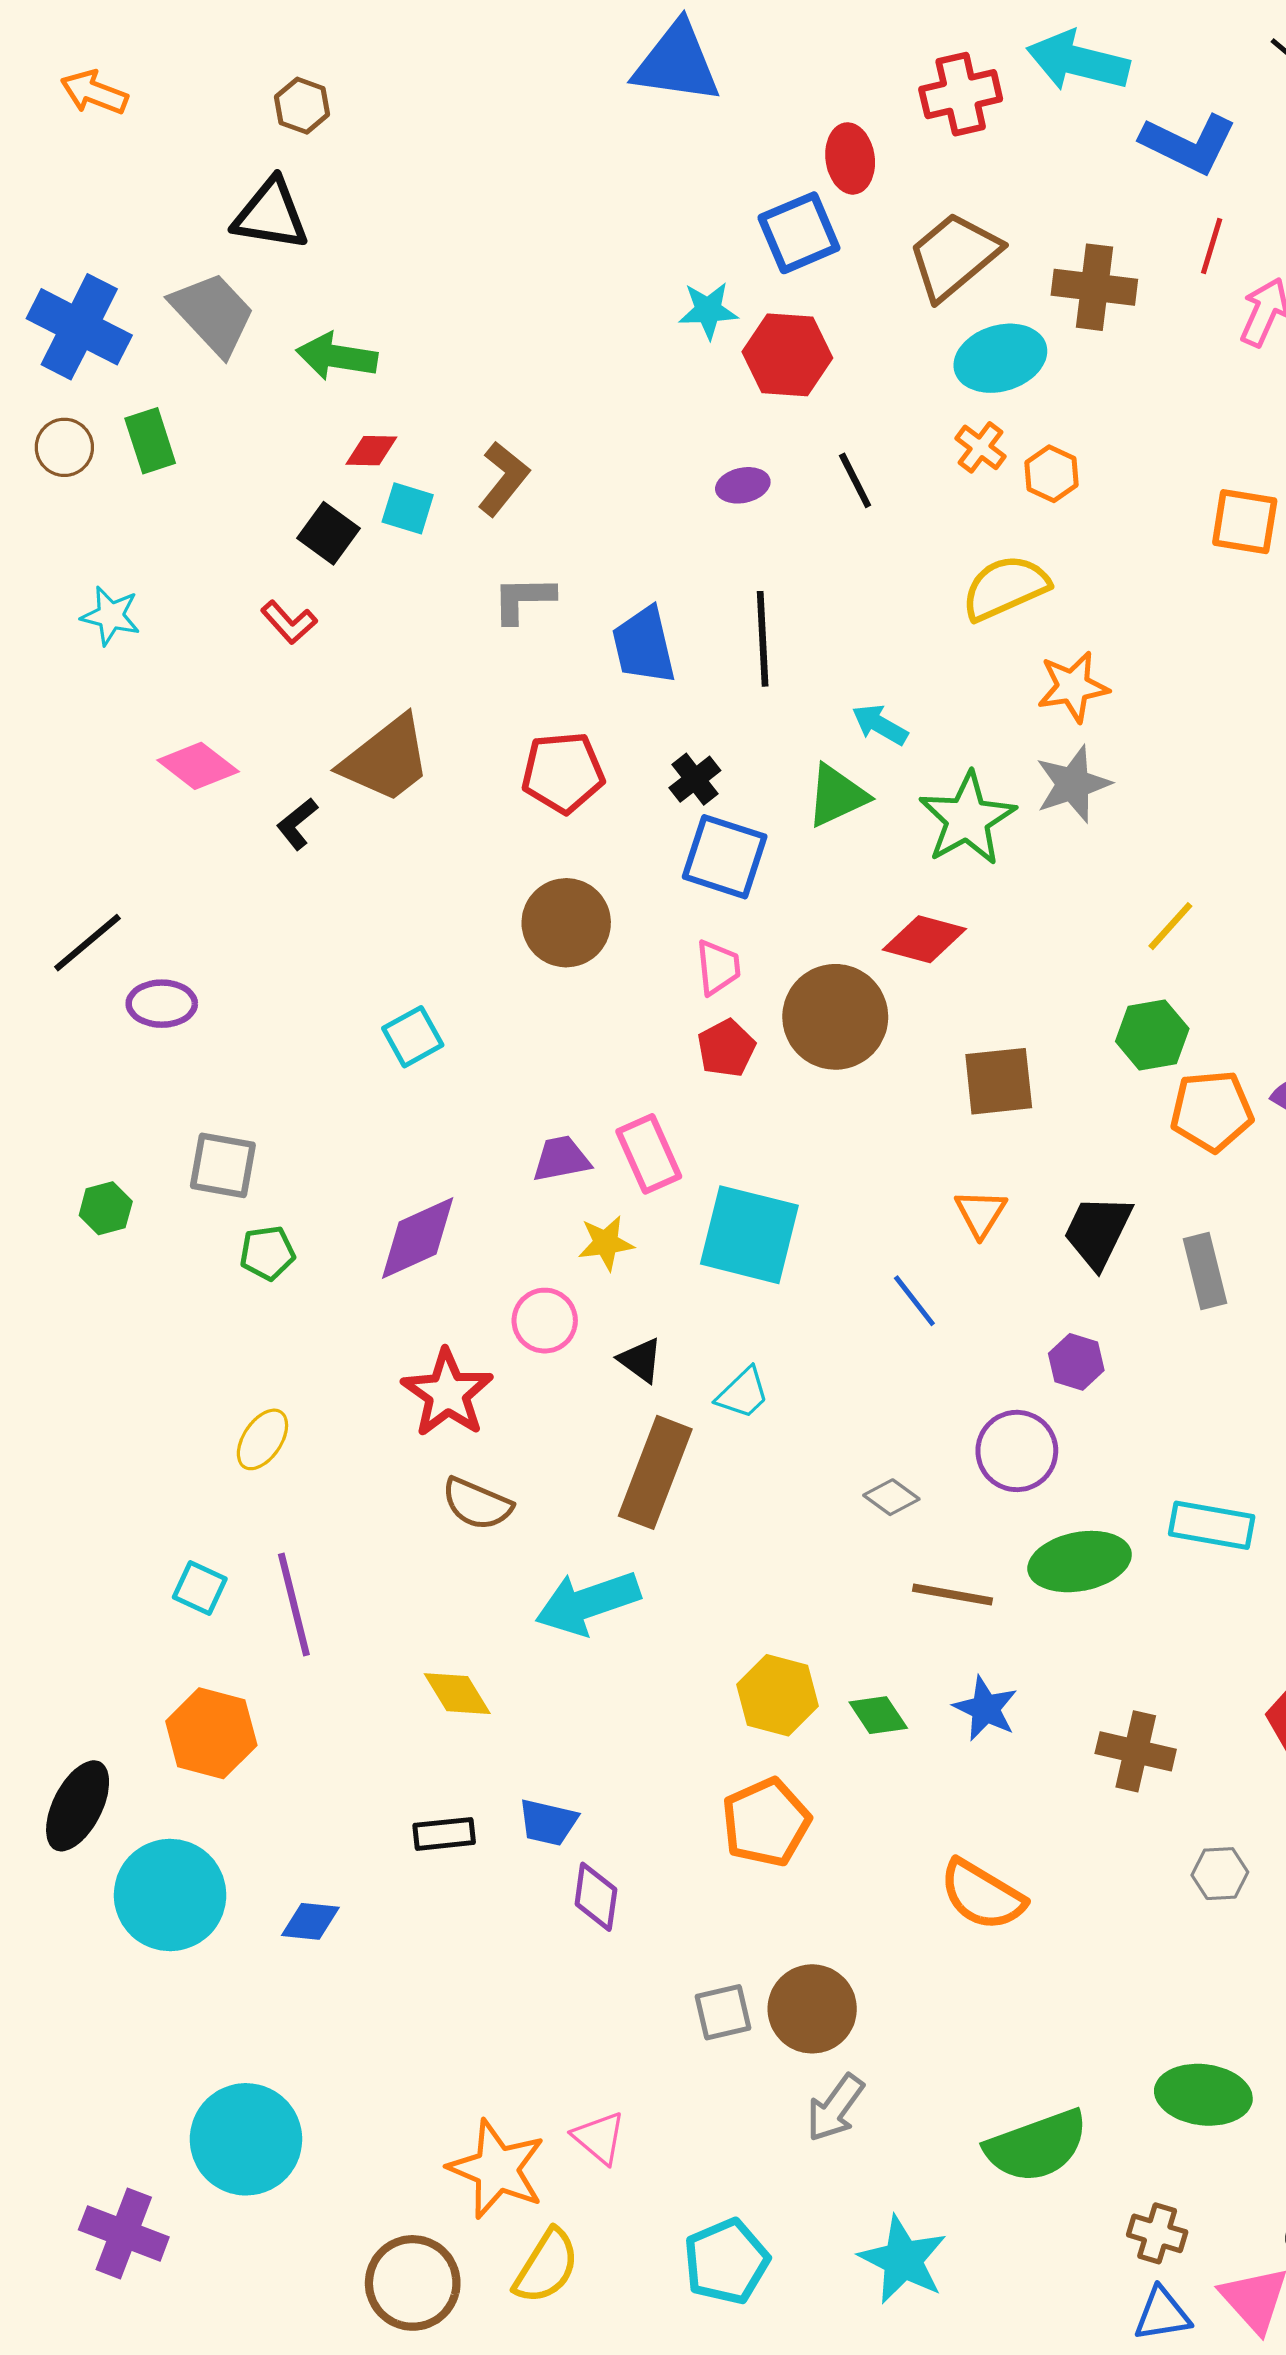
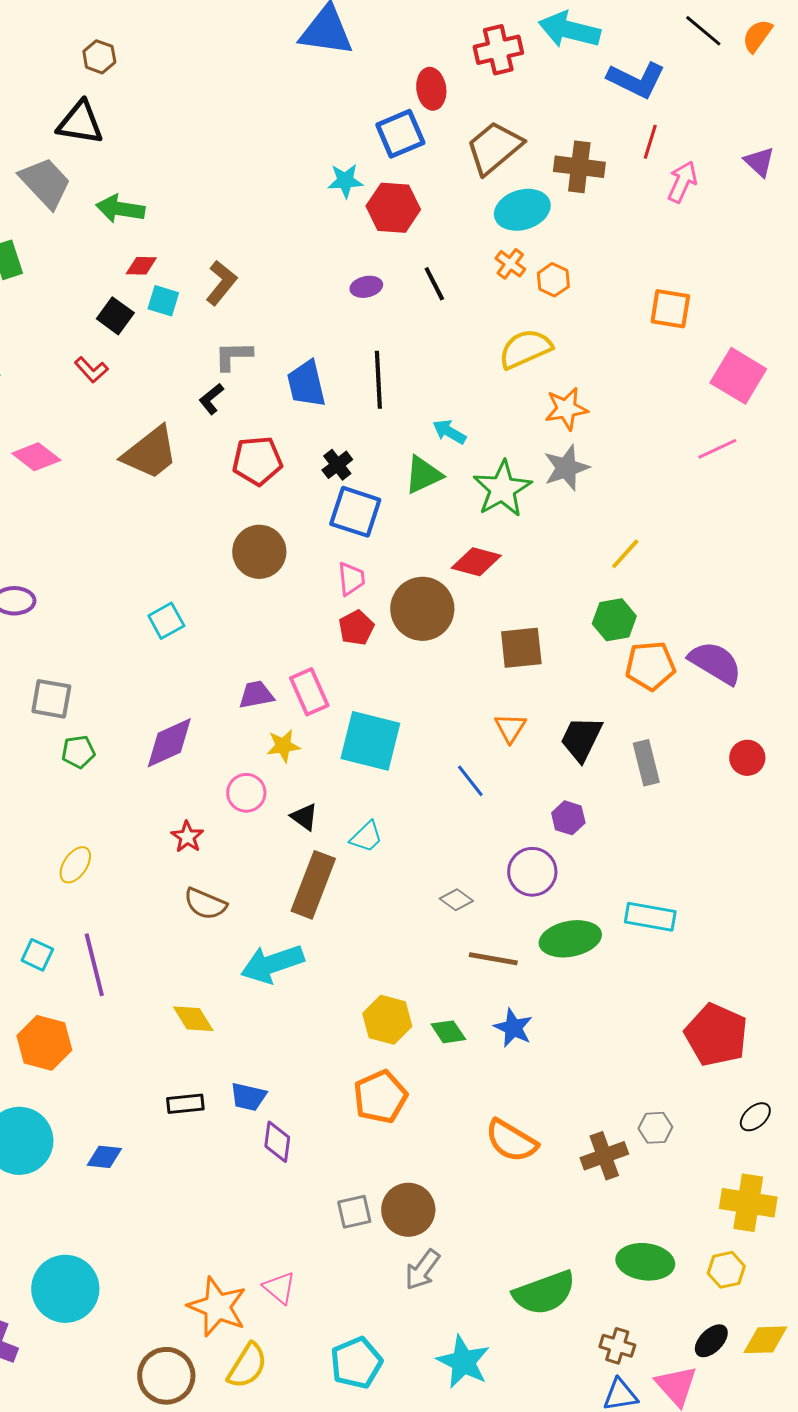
black L-shape: (297, 824) -> (211, 399), moved
red star: (447, 1393) -> (187, 837), size x0.6
brown cross: (1136, 1751) -> (604, 1156), moved, turned -33

